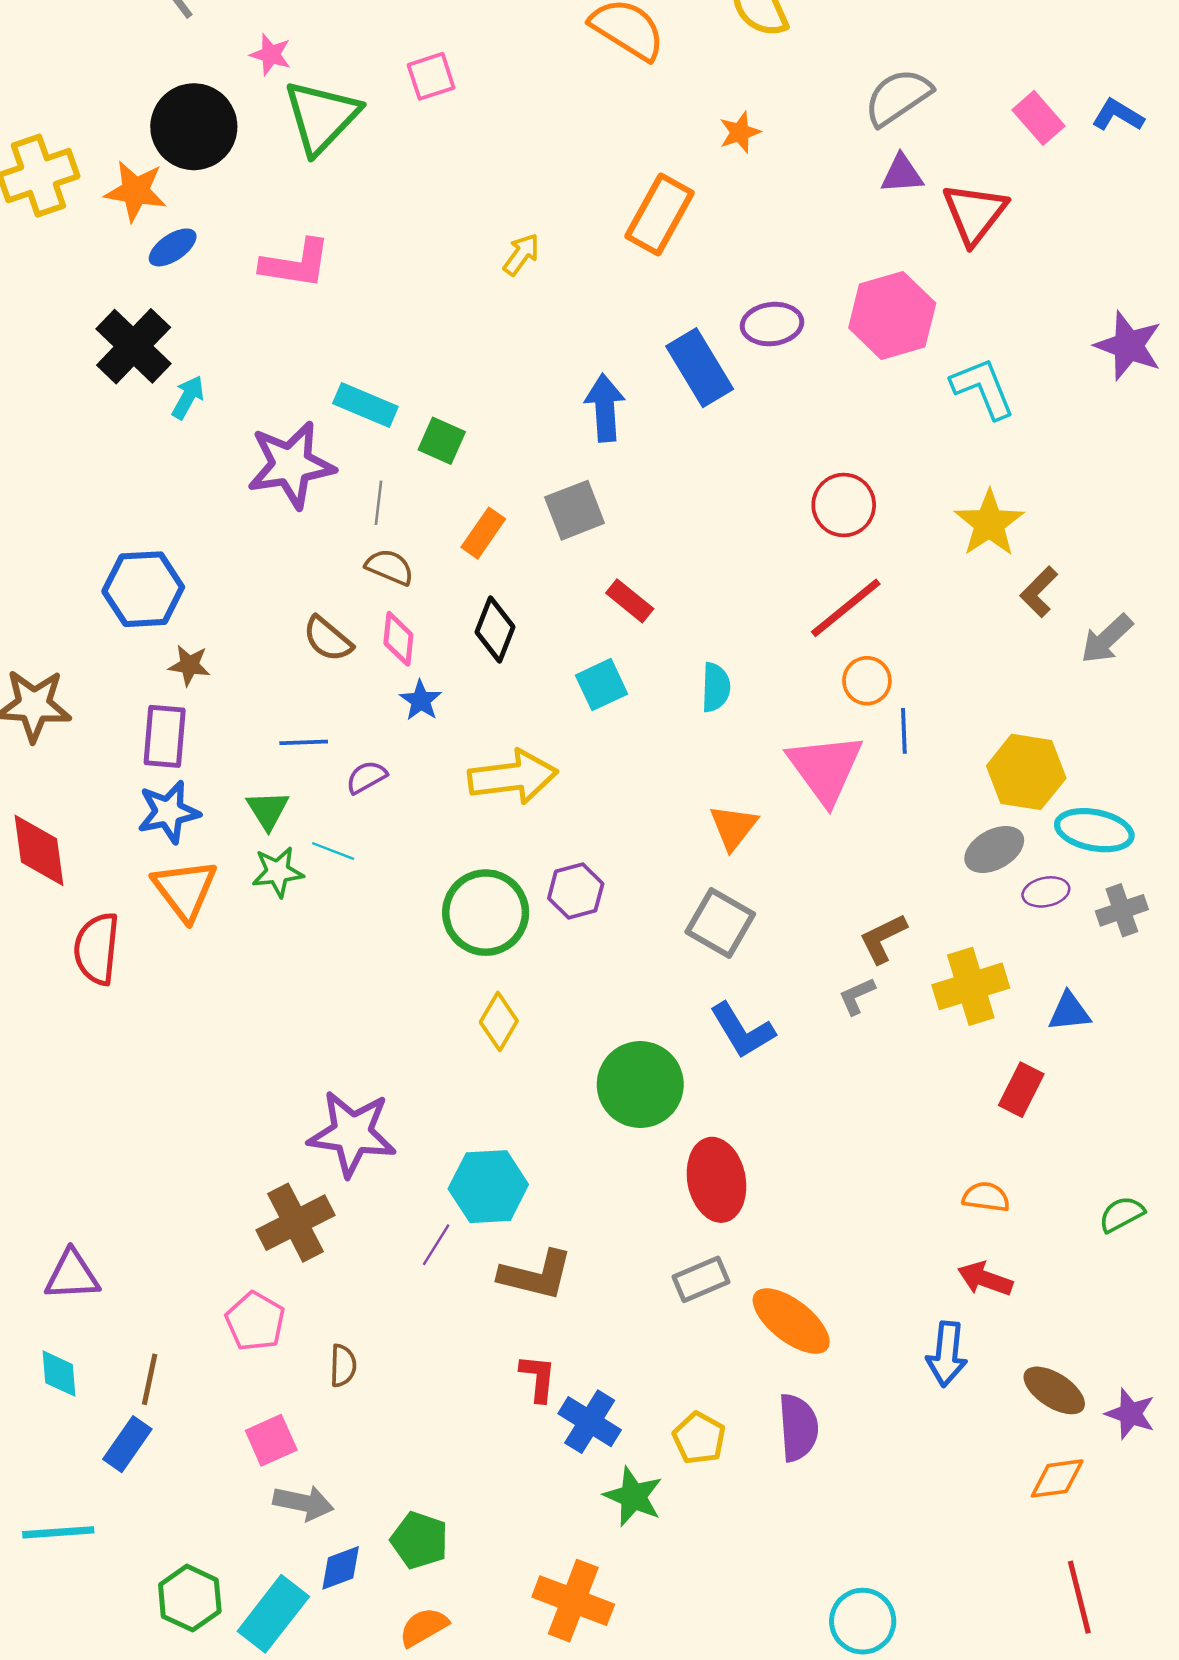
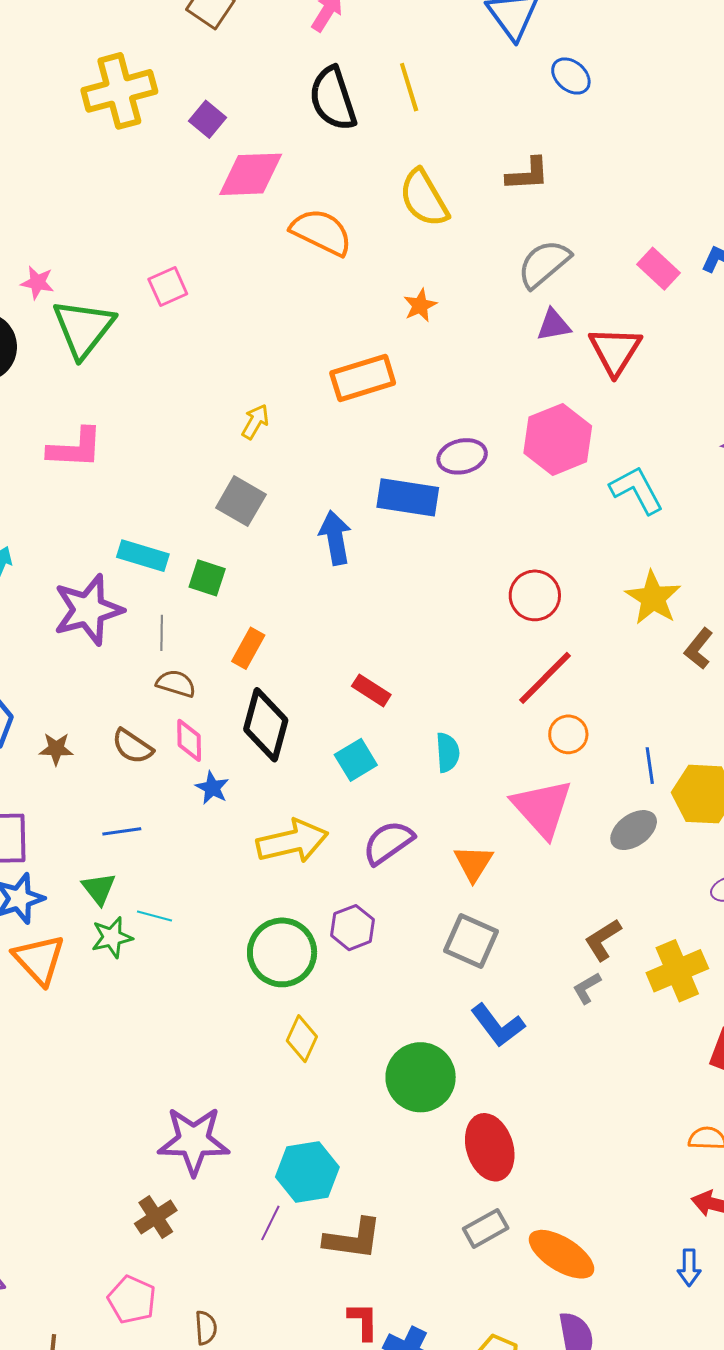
orange rectangle: (659, 215) -> (363, 378), turned 50
blue rectangle: (700, 368) -> (408, 497), turned -44
gray square: (575, 510) -> (241, 501), moved, turned -33
black diamond: (495, 630) -> (266, 725), size x1.4
brown star: (189, 665) -> (56, 749), moved
blue line: (904, 731) -> (650, 766), moved
purple semicircle: (366, 777) -> (388, 842), moved, size x1.6
gray ellipse: (994, 849) -> (634, 830), moved
brown cross: (296, 1223) -> (156, 1217), size x0.7
blue arrow: (947, 1354) -> (689, 1268), size x0.7

